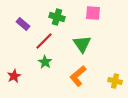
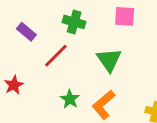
green star: (45, 62) -> (70, 99), moved
red star: (14, 76) -> (14, 85), moved

